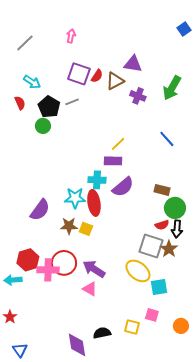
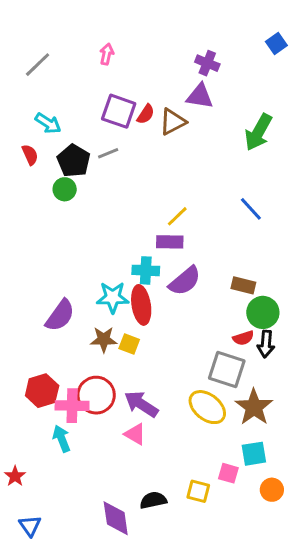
purple cross: (138, 96) -> (207, 63), moved
brown star: (169, 249) -> (254, 407), moved, size x1.4
cyan arrow: (13, 280) -> (62, 439), moved, turned 72
cyan square: (159, 287) -> (254, 454), moved

